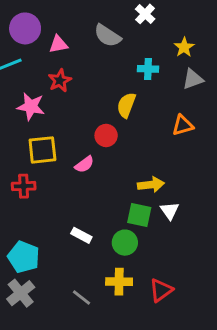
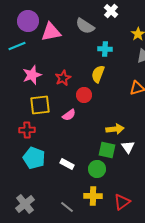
pink triangle: (58, 44) -> (51, 32), size x1.5
cyan cross: (148, 69) -> (105, 49), moved
red star: (60, 81) -> (63, 78), moved
pink star: (31, 107) -> (32, 75), turned -30
cyan pentagon: (24, 257) -> (34, 158), moved

